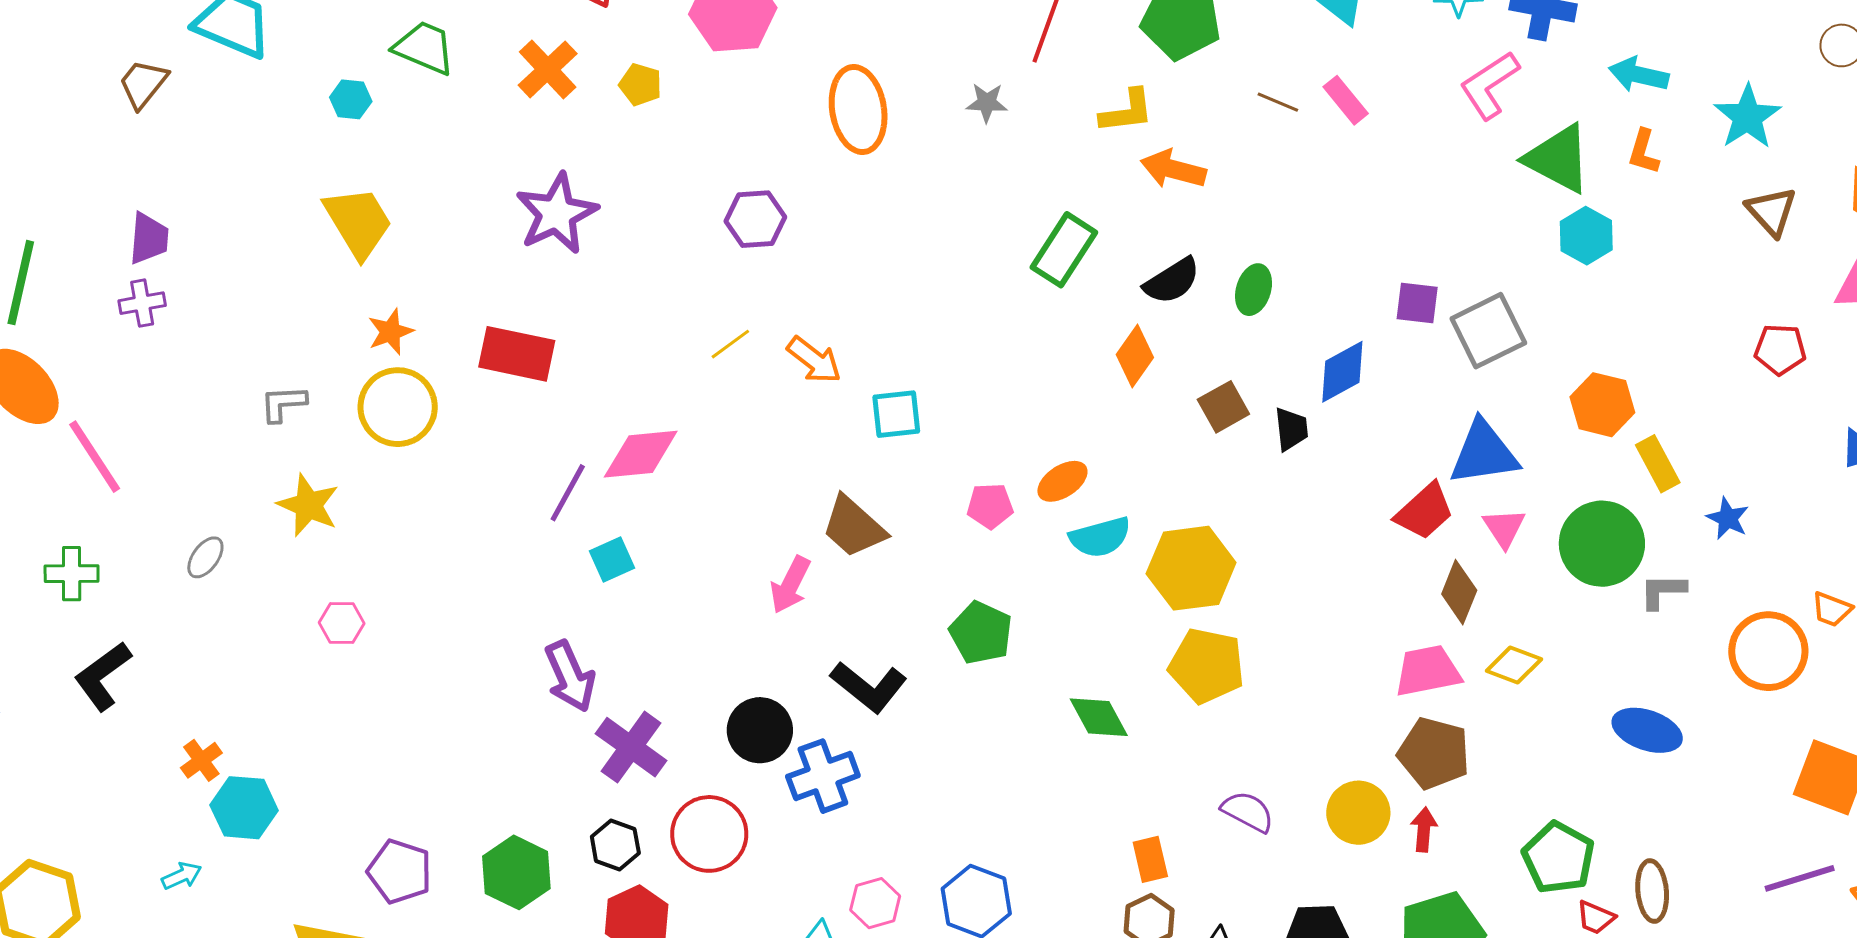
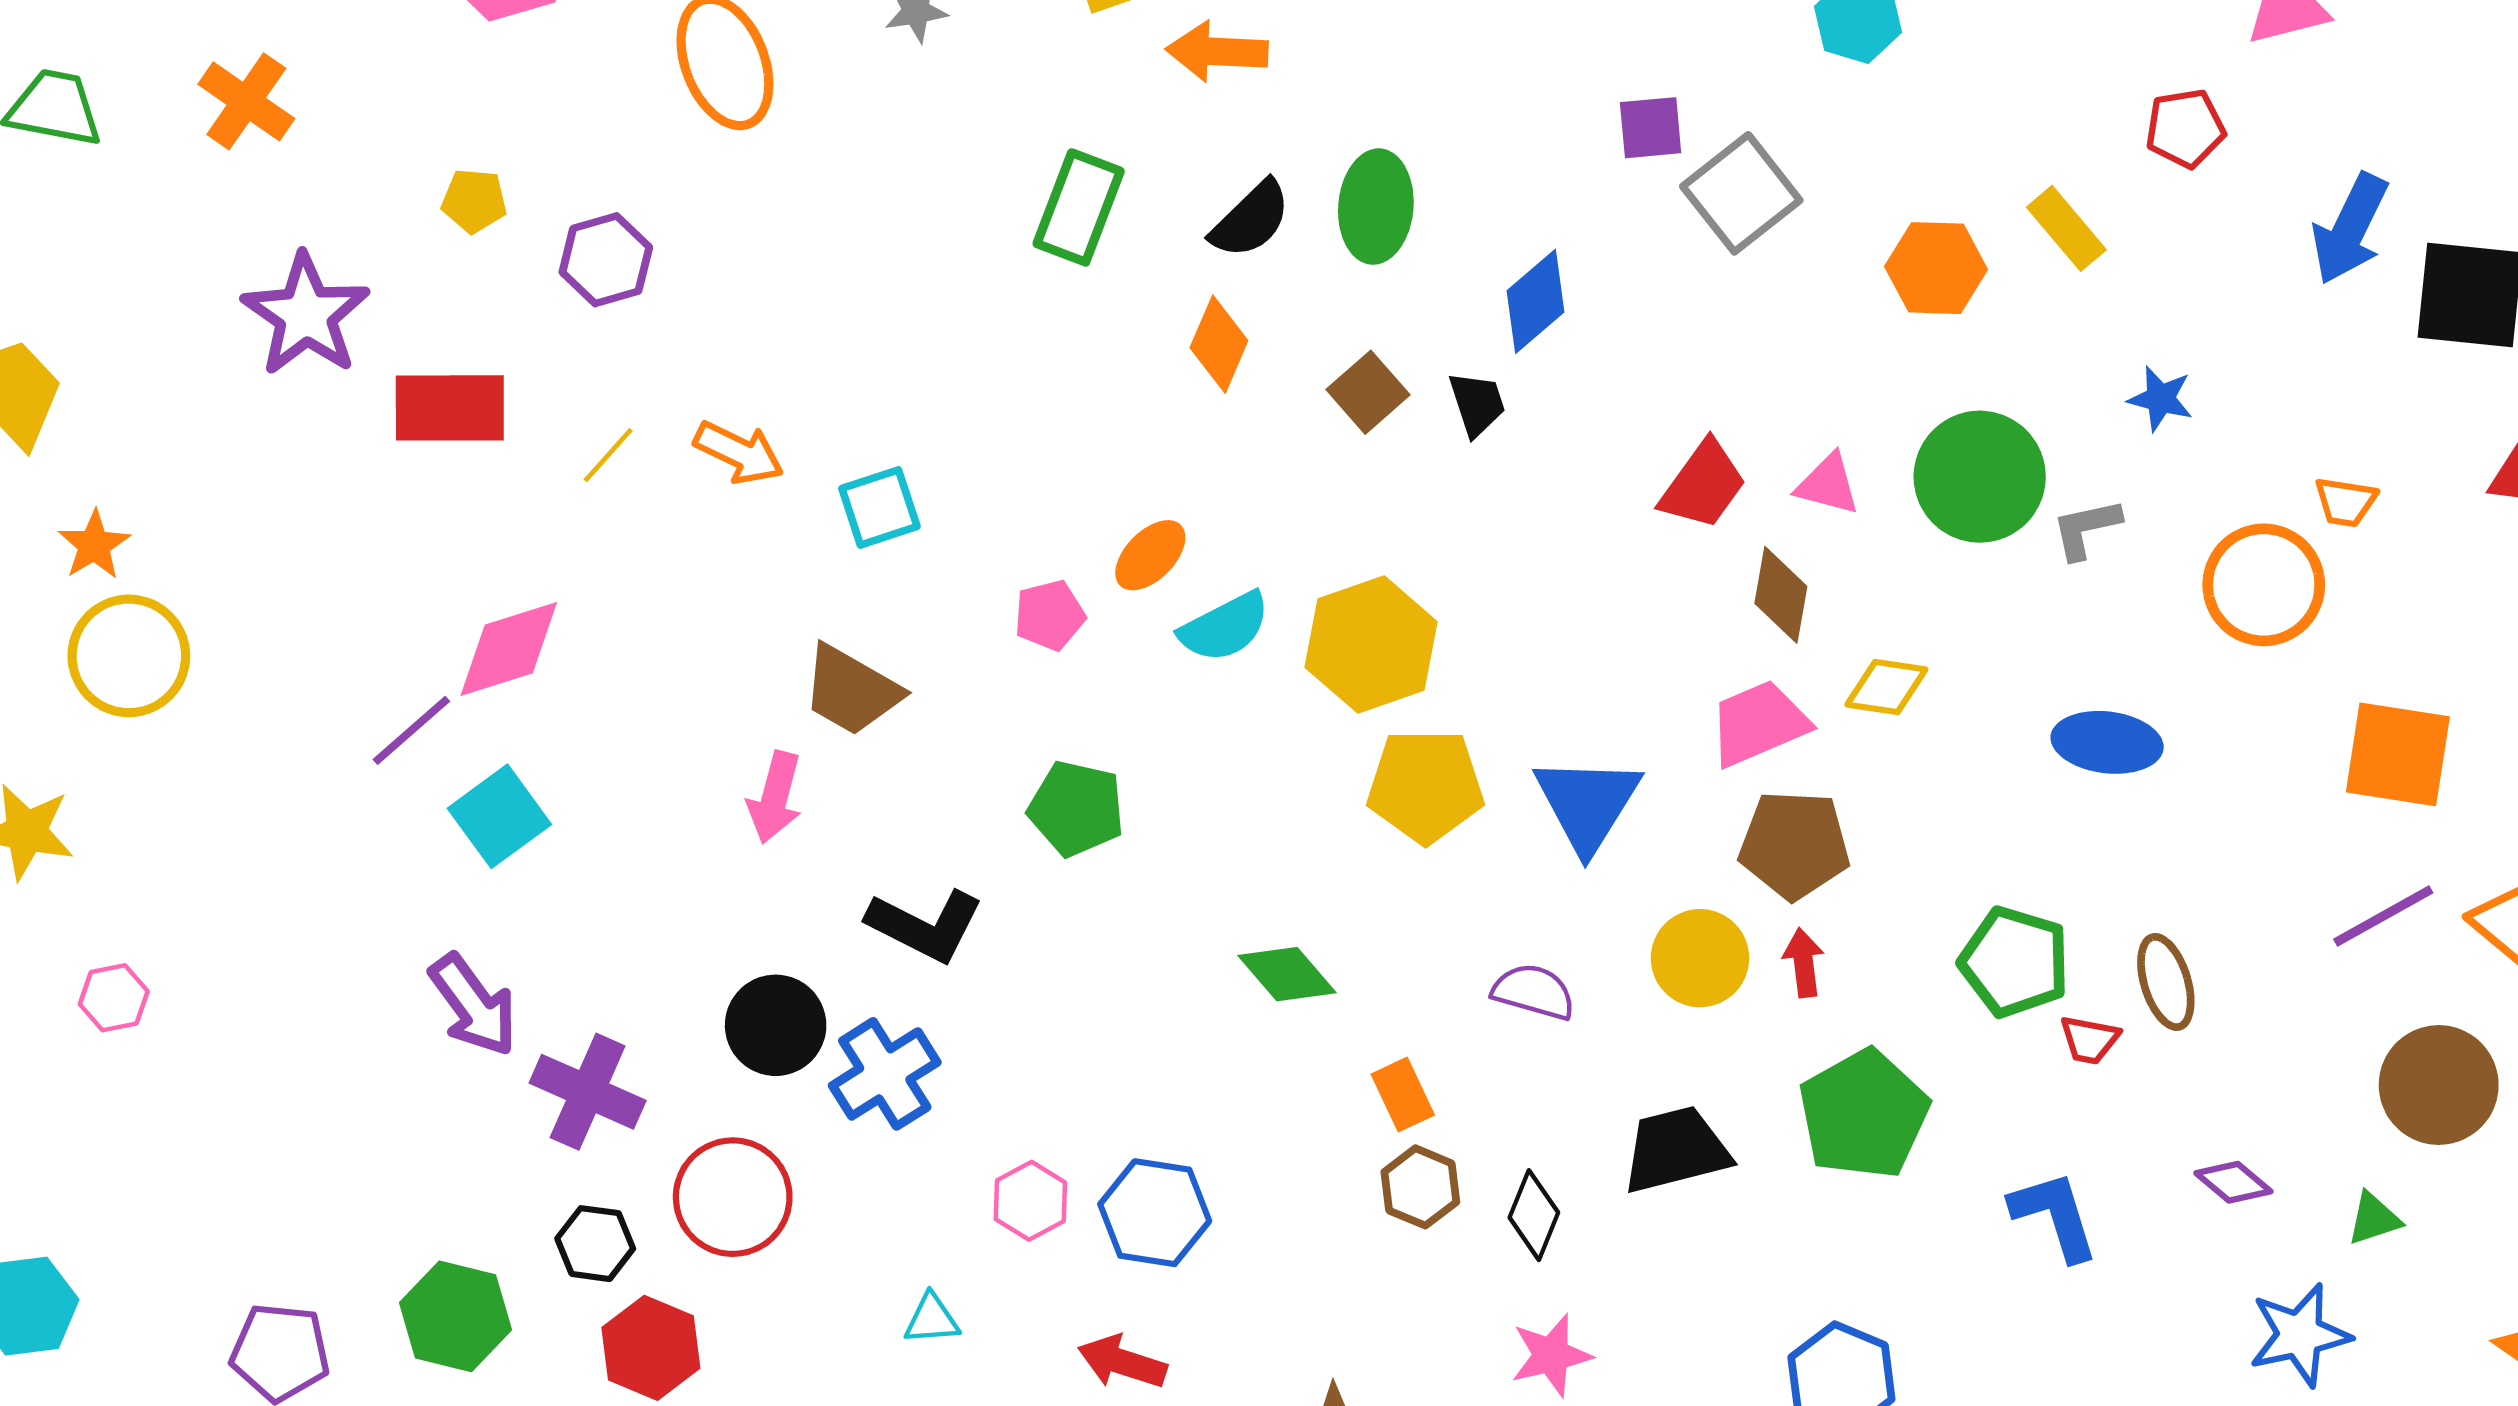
yellow pentagon: (640, 85) -> (474, 201), moved
green ellipse: (1254, 290) -> (1376, 207), size x1.4
purple square: (1417, 303) -> (1651, 128), moved
red rectangle: (517, 354) -> (450, 408), moved
blue triangle: (1484, 453) -> (1587, 804), moved, turned -38
yellow rectangle: (1658, 464) -> (2066, 228), moved
purple line: (568, 493) -> (411, 730), turned 32
pink triangle: (1504, 528) -> (1828, 484), turned -30
cyan square: (612, 560) -> (499, 816), size x1.4
green diamond: (1099, 717) -> (1287, 974), moved
pink hexagon: (875, 903) -> (1030, 1201), moved

